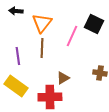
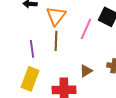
brown triangle: (63, 78) -> (86, 71), moved
yellow rectangle: (16, 86) -> (30, 79), turned 75

